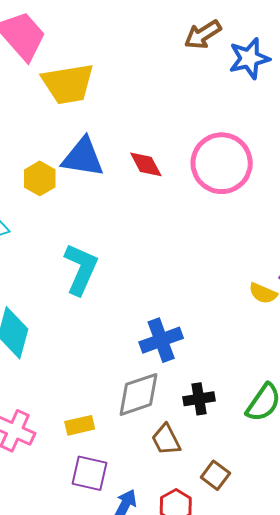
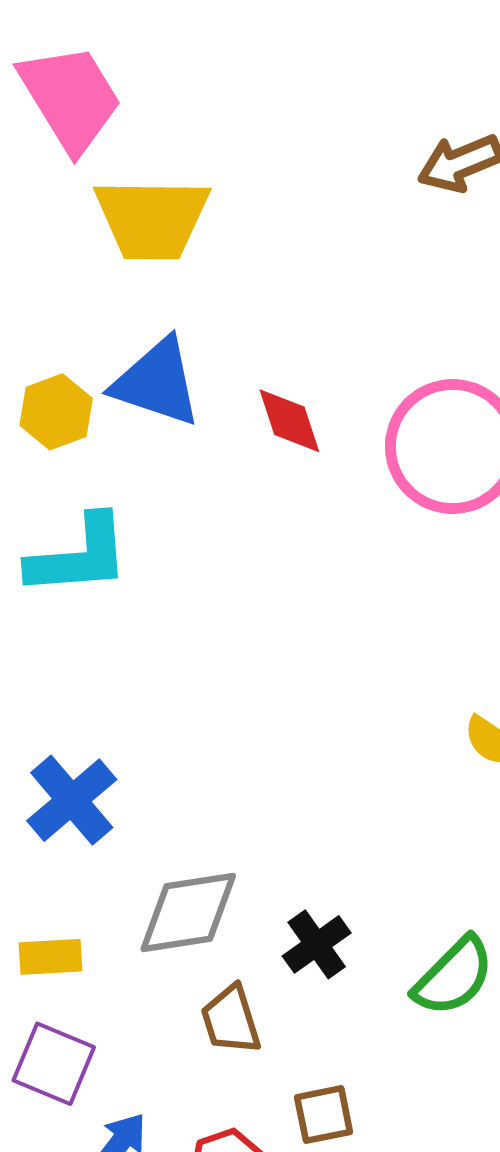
cyan L-shape: (81, 269) -> (79, 556), moved, turned 52
blue cross: (161, 340) -> (72, 800), moved, turned -30
black cross: (199, 399) -> (317, 944), turned -36
brown square: (215, 475) -> (324, 1115), turned 32

